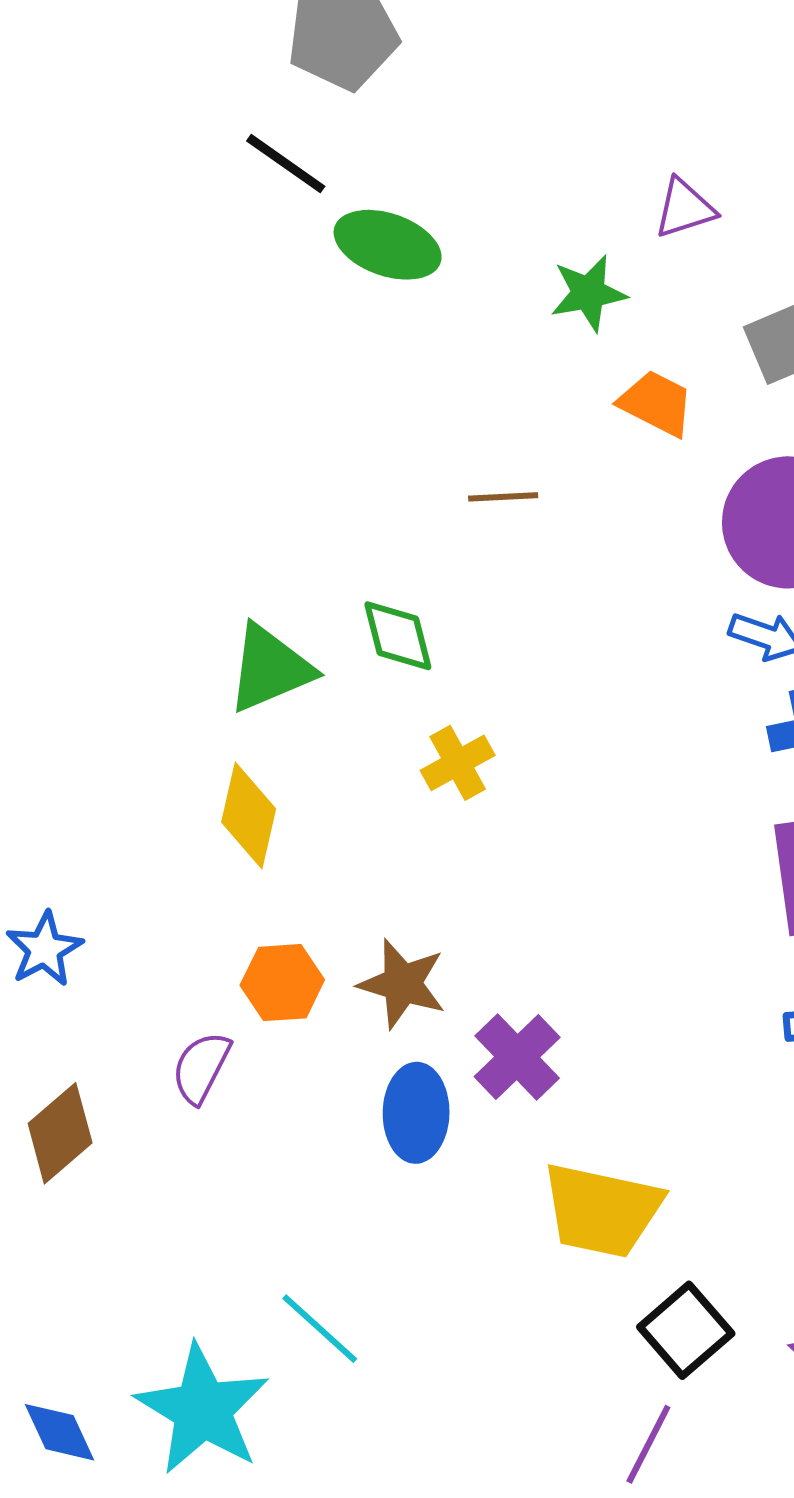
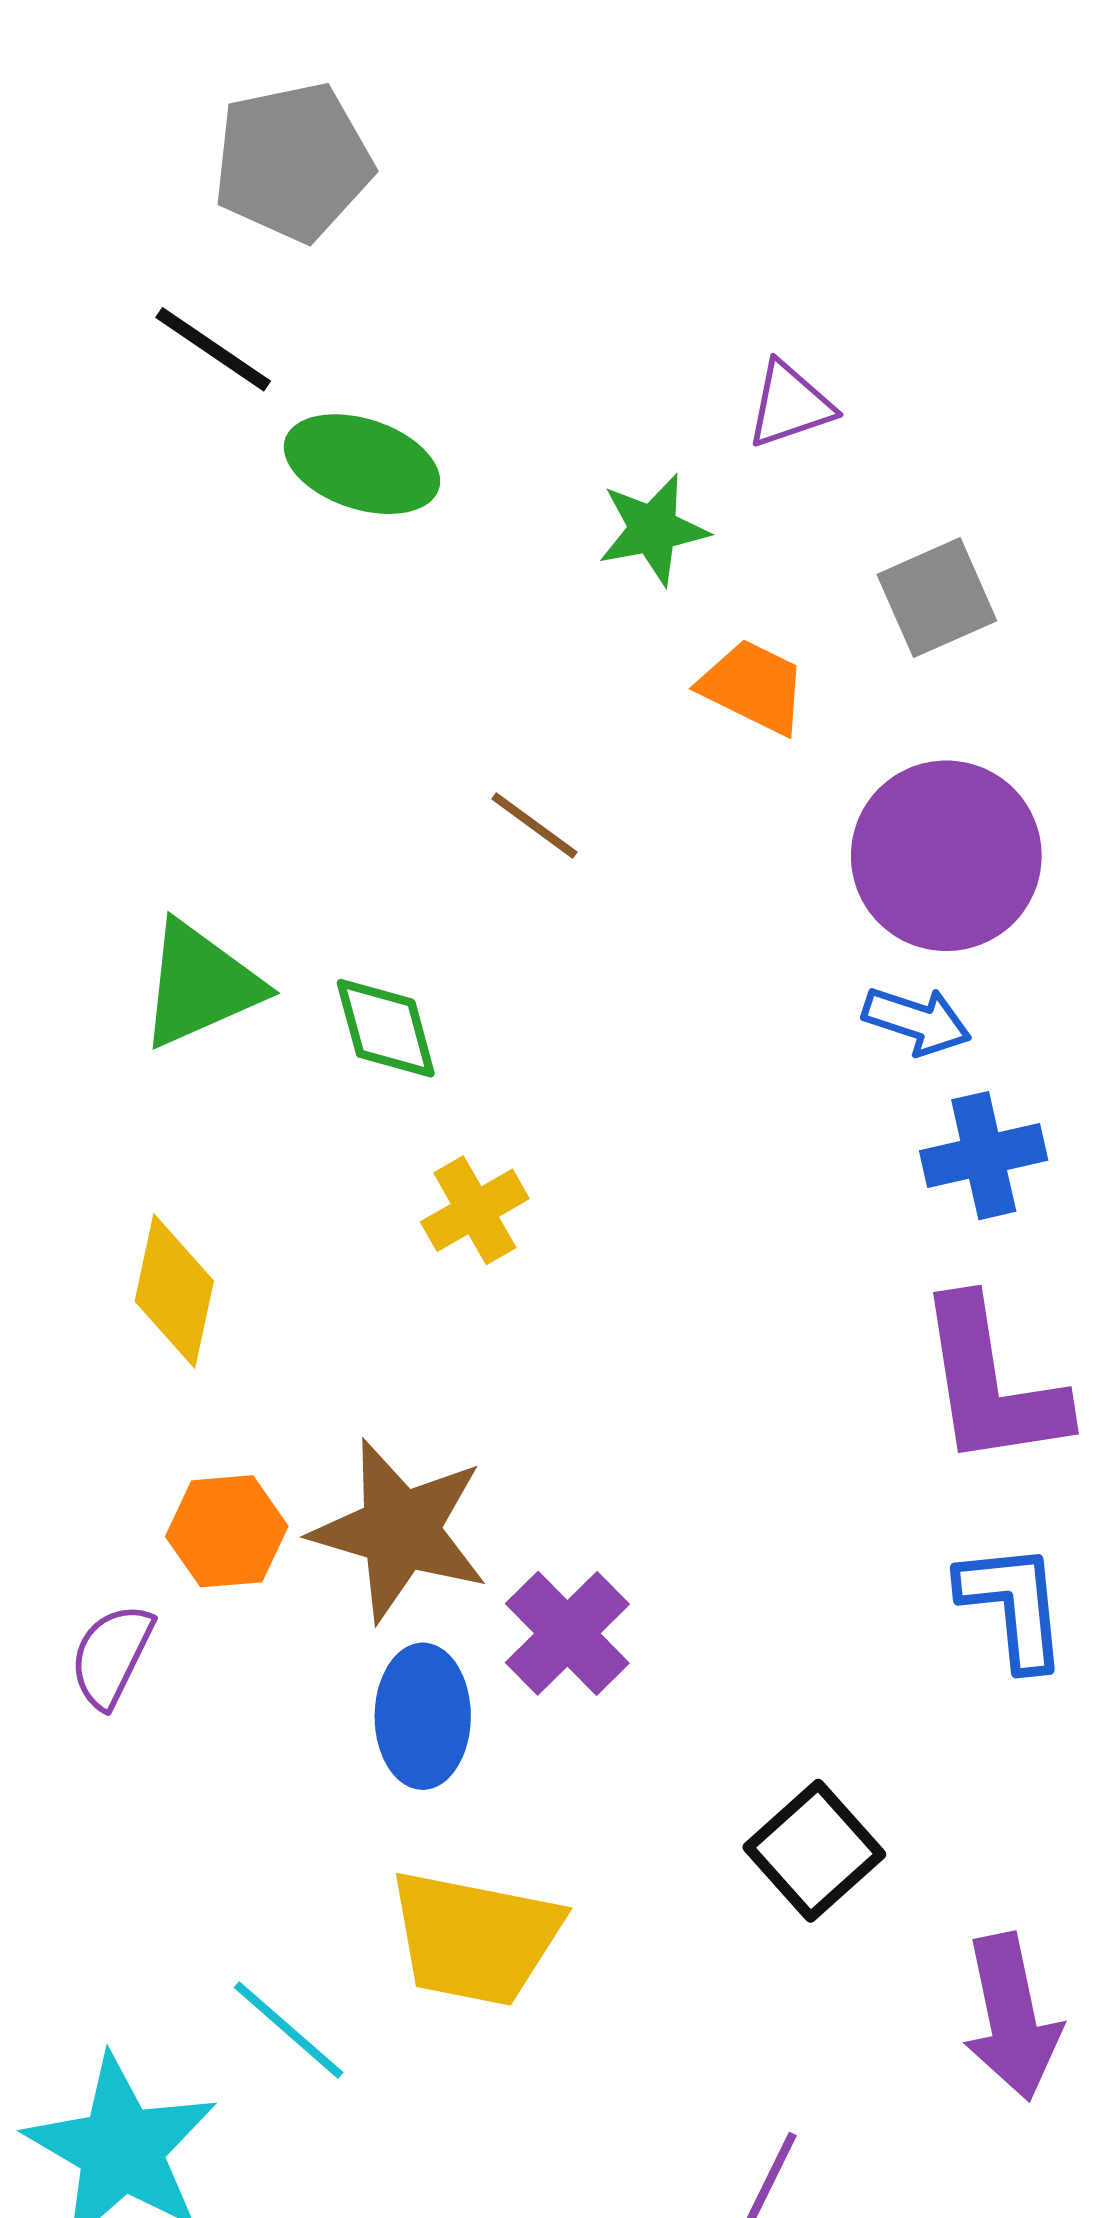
brown line: (503, 497) -> (534, 825), turned 40
green triangle: (270, 669) -> (200, 985), moved
brown star: (402, 984) -> (400, 1530), size x1.4
yellow trapezoid: (602, 1210) -> (475, 1938), moved
black square: (686, 1330) -> (814, 1851), moved

